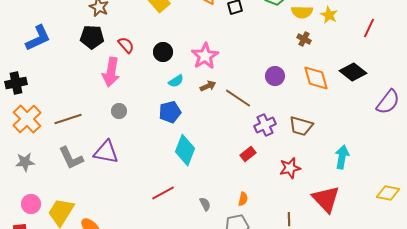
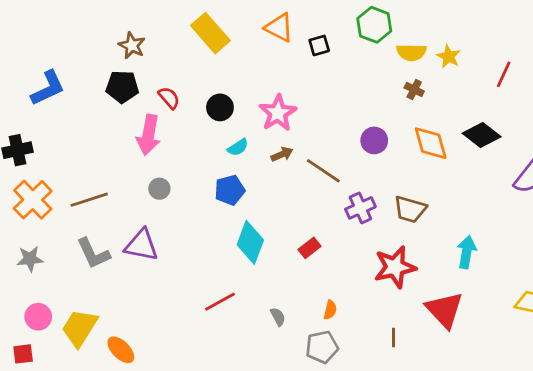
red rectangle: (248, 154) -> (310, 248), moved
red star: (290, 168) -> (395, 267), size x1.4

